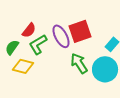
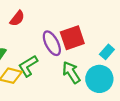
red semicircle: (29, 30) -> (17, 18), moved
green L-shape: (38, 44) -> (28, 66), moved

